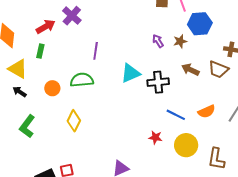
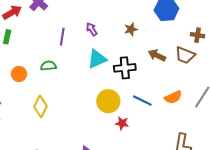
purple arrow: (158, 41) -> (92, 29), moved
brown star: (180, 41) -> (131, 29), moved
green semicircle: (82, 80) -> (48, 66), size x0.7
yellow circle: (186, 145) -> (108, 101), moved

